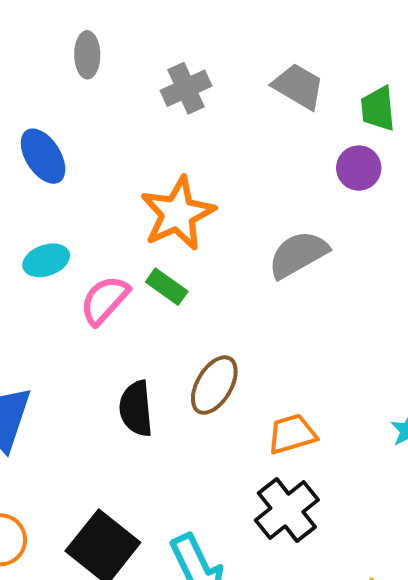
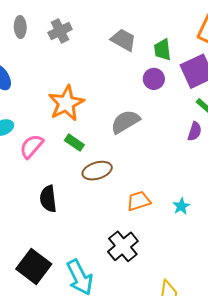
gray cross: (186, 88) -> (60, 31), moved
green rectangle: (167, 287) -> (74, 143), moved
brown ellipse: (214, 385) -> (97, 171), moved, turned 44
orange trapezoid: (292, 434) -> (139, 201), moved

